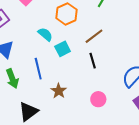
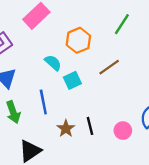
black line: (93, 61) -> (90, 126), moved
pink circle: (98, 99) -> (123, 131), moved

